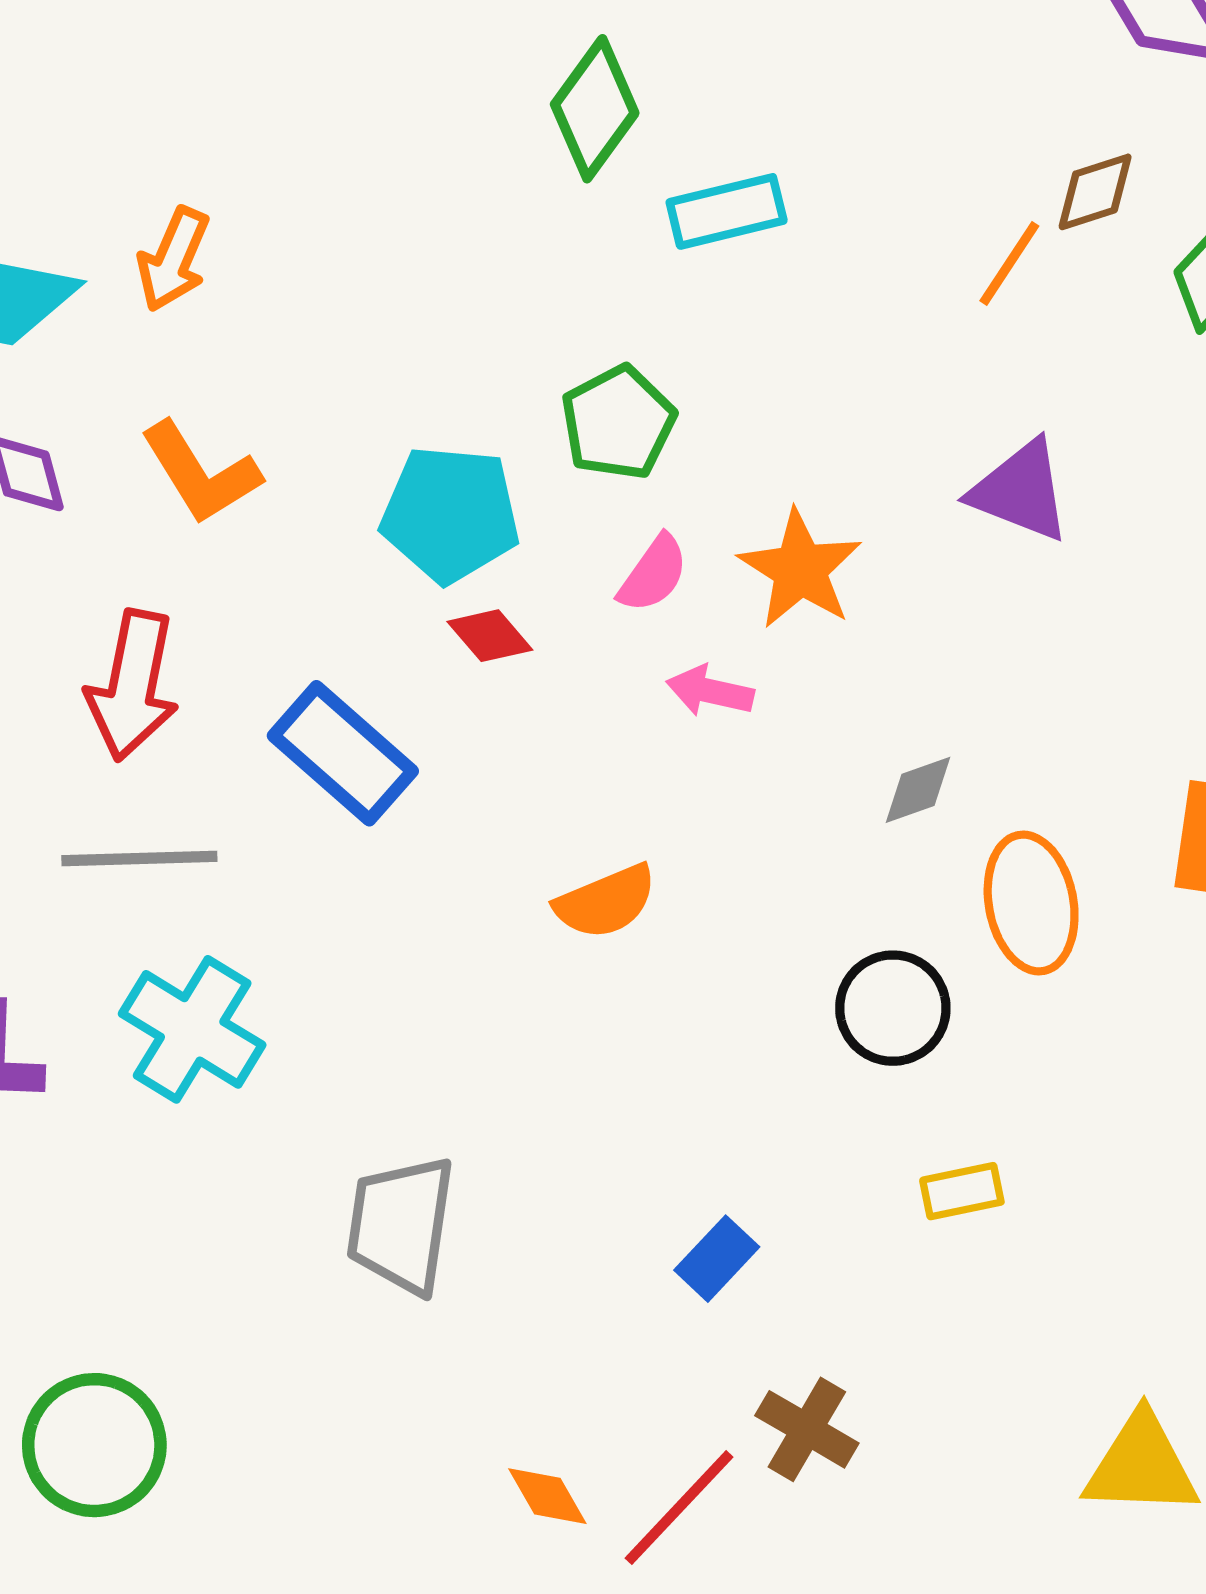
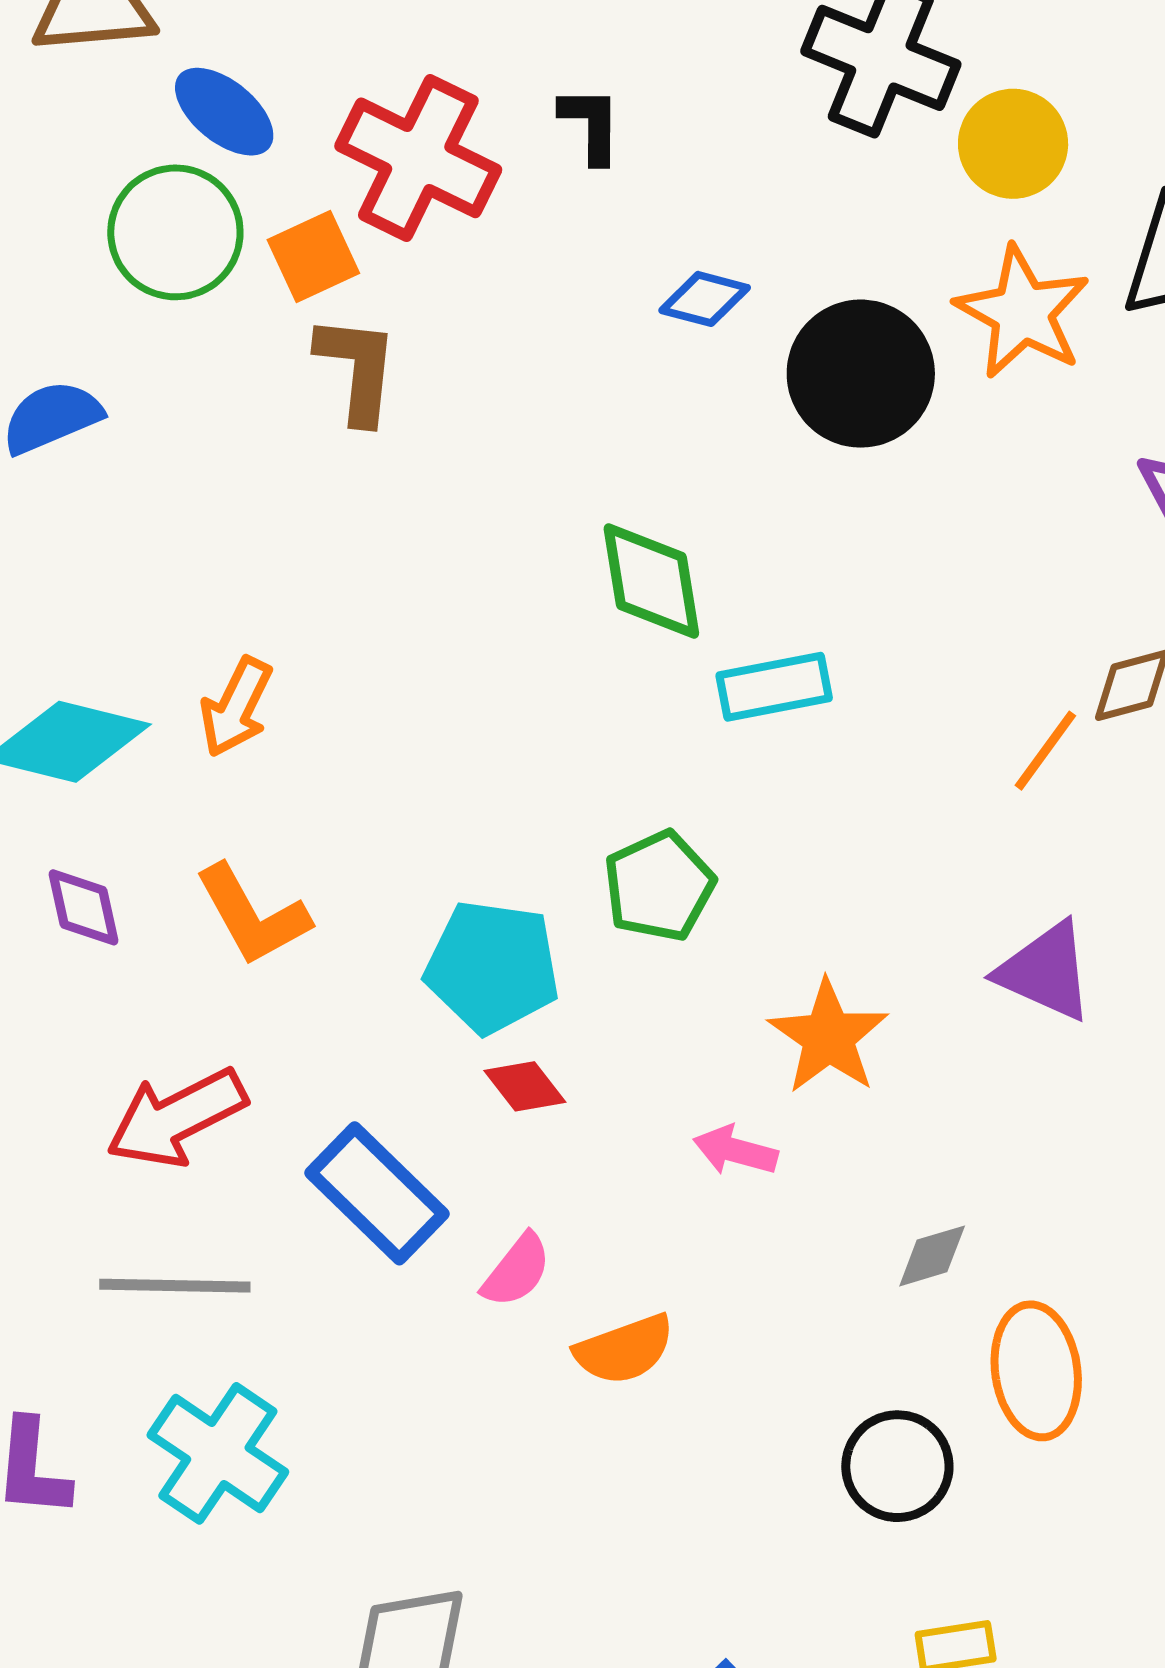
green diamond: (595, 109) -> (651, 581), turned -48
pink semicircle: (653, 574) -> (517, 1270), moved
red arrow: (133, 685) -> (176, 1118), turned 49

